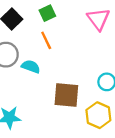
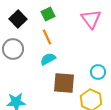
cyan semicircle: (31, 66) -> (48, 59), moved, turned -49

